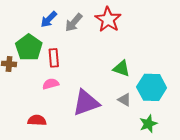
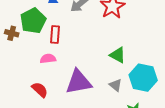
red semicircle: (37, 120) -> (40, 90), moved, turned 30

